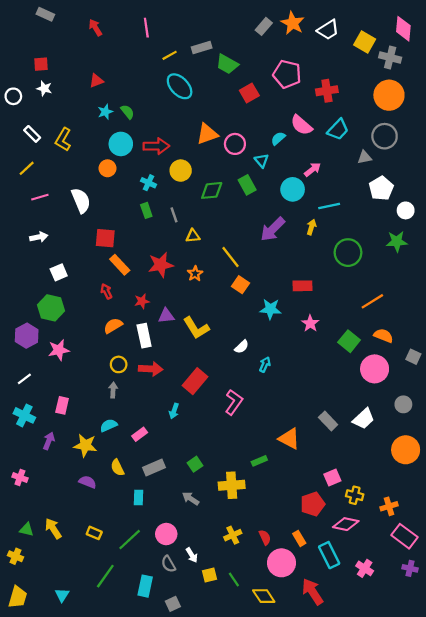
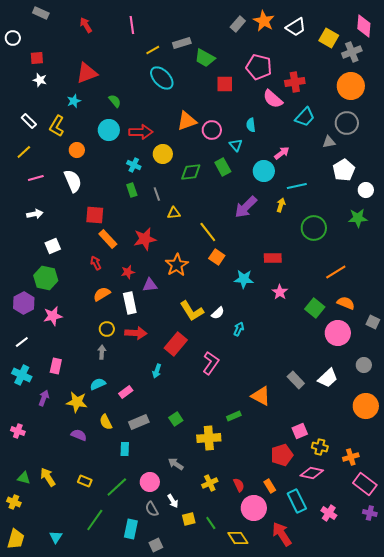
gray cross: (390, 57) -> (352, 52), turned -36
red triangle: (96, 81) -> (87, 73), size x1.6
red square: (249, 93) -> (225, 84), turned 30
white circle: (13, 96) -> (13, 38), moved
cyan star: (105, 112) -> (74, 101), moved
pink semicircle: (301, 125) -> (273, 99), moved
cyan semicircle: (278, 138) -> (251, 125), turned -56
orange circle: (107, 168) -> (77, 150), moved
orange star: (195, 274) -> (177, 265), moved, size x1.6
yellow L-shape: (196, 328) -> (192, 311), moved
gray arrow: (191, 499) -> (176, 464), moved

